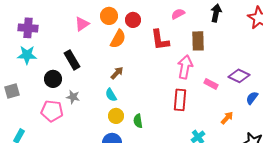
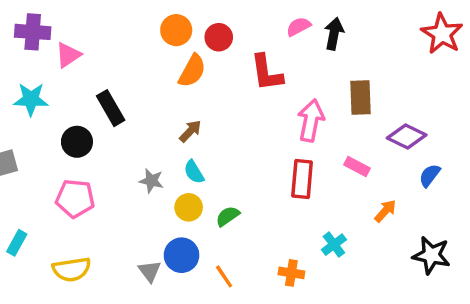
black arrow: (216, 13) -> (334, 34), moved
pink triangle: (82, 24) -> (68, 55), moved
purple cross: (28, 28) -> (33, 32), moved
brown rectangle: (198, 41) -> (361, 97), moved
pink rectangle: (211, 84) -> (357, 167), moved
cyan semicircle: (111, 95) -> (194, 172), moved
gray star: (73, 97) -> (151, 181), moved
green semicircle: (138, 121) -> (228, 216), turned 64

